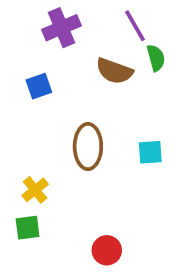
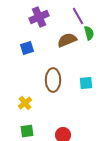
brown semicircle: (114, 71) -> (67, 40), turned 138
green square: (28, 228) -> (27, 131), moved

